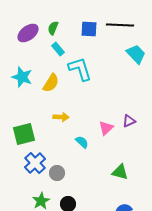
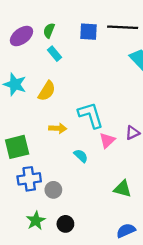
cyan L-shape: (80, 69) -> (91, 115), moved
blue cross: (35, 163) -> (29, 179), turned 35

